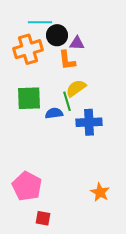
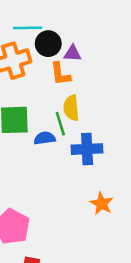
yellow semicircle: (76, 88) -> (71, 108), turned -60
orange star: (100, 192) -> (102, 204), moved

